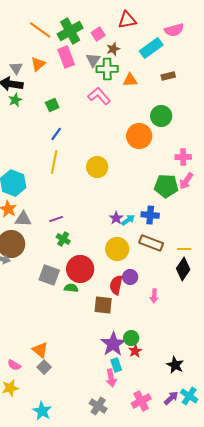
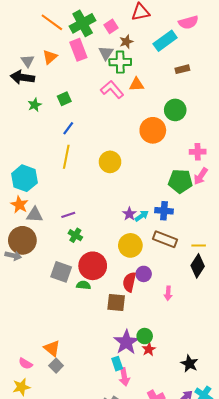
orange triangle: (130, 80) -> (136, 84), moved
green star: (15, 100) -> (35, 105), moved
cyan rectangle: (116, 365) -> (117, 364), moved

